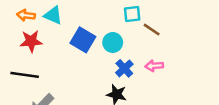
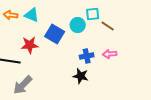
red star: (31, 41) -> (30, 45), moved
cyan circle: (113, 42) -> (78, 25), moved
blue cross: (124, 68) -> (87, 56), turned 32

